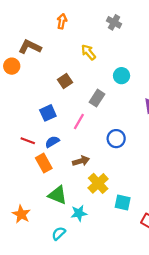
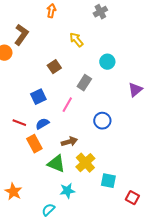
gray cross: (114, 22) -> (100, 12), turned 32
brown L-shape: (30, 47) -> (21, 35), turned 100
green triangle: (58, 195) -> (56, 164), moved

